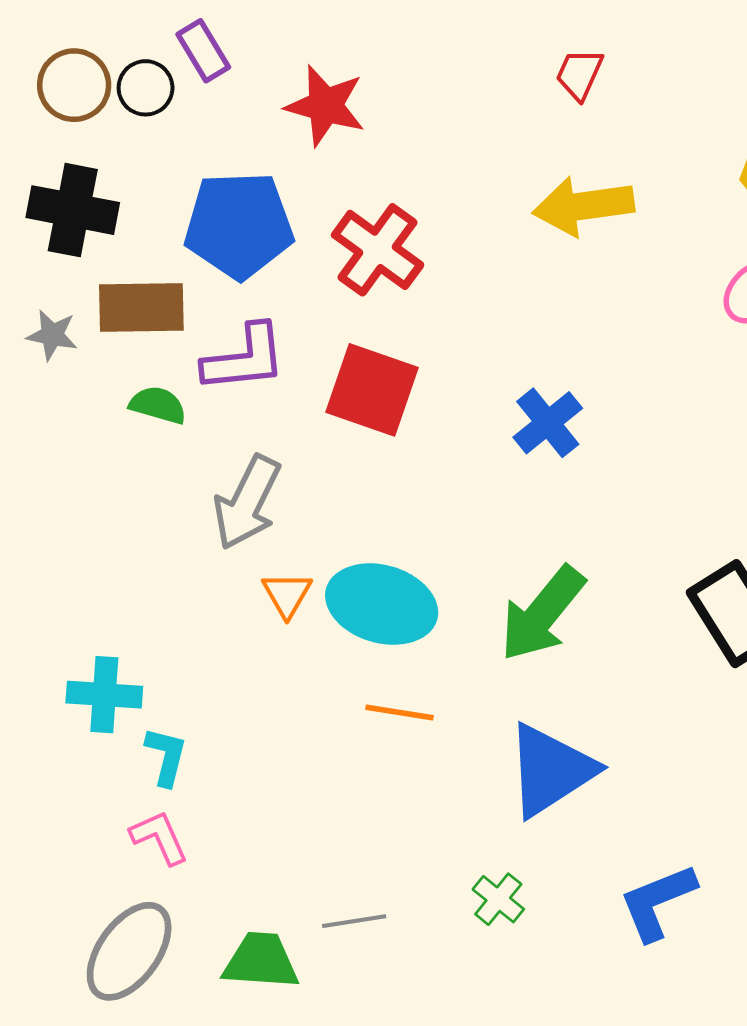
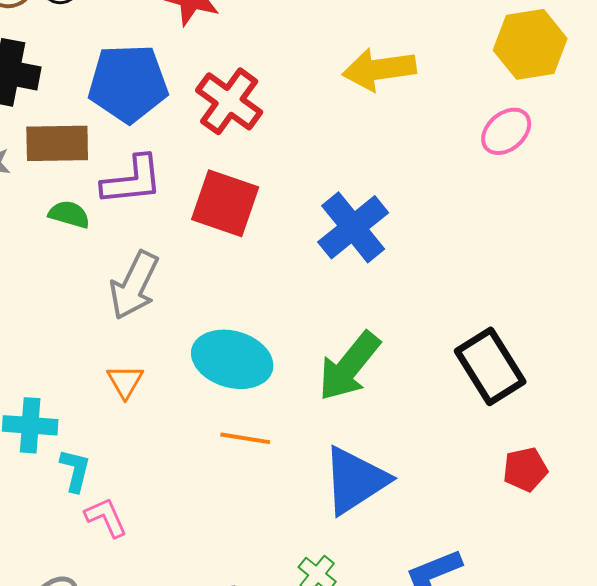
blue cross: (548, 423) -> (353, 227), size x1.4
orange triangle: (287, 594) -> (125, 381), moved
pink L-shape: (159, 837) -> (106, 517), moved

